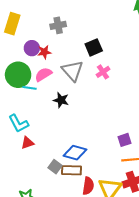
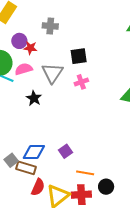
purple square: (125, 140) -> (65, 151), moved, turned -32
blue diamond: (75, 153) -> (34, 152), turned -30

